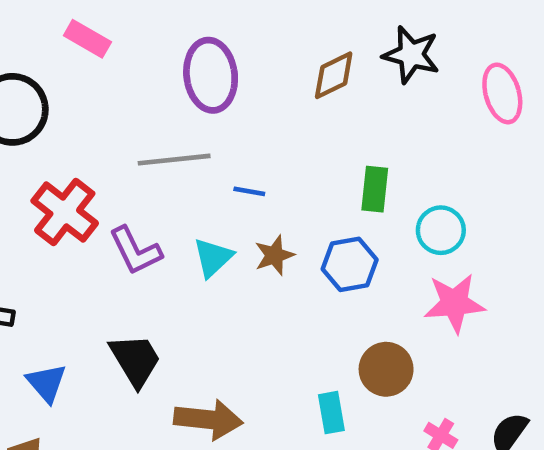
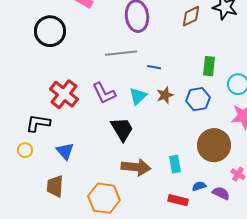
red cross: (65, 212) -> (64, 94), moved
black trapezoid: (135, 360) -> (122, 129), moved
brown circle: (386, 369) -> (214, 145), size x1.4
cyan rectangle: (331, 413) -> (175, 164), moved

